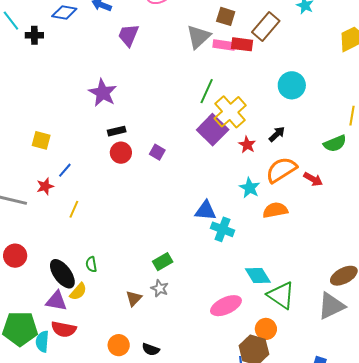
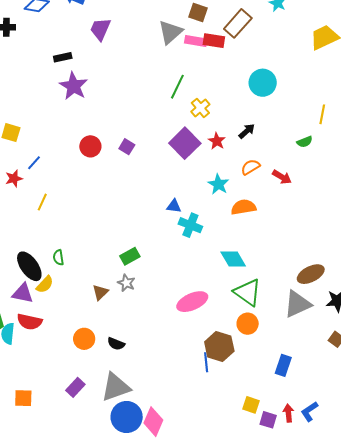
yellow cross: (230, 112) -> (200, 108), size x0.6
purple square: (213, 130) -> (185, 143), moved
black rectangle: (117, 131) -> (63, 57), moved
green semicircle: (335, 144) -> (305, 142), size x0.7
orange semicircle: (281, 170) -> (250, 167), size x0.6
blue triangle: (206, 211) -> (174, 206), size x0.7
cyan diamond: (258, 276) -> (233, 259), moved
orange circle: (266, 329) -> (248, 324), moved

